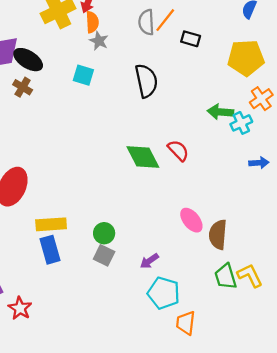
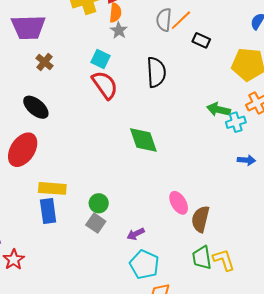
black ellipse: (28, 60) -> (36, 107), moved
red semicircle: (178, 150) -> (105, 85), moved, size x1.4

